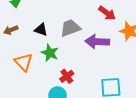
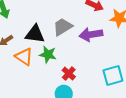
black triangle: (41, 30) -> (35, 34), size x1.5
orange triangle: (23, 62) -> (24, 57), moved

